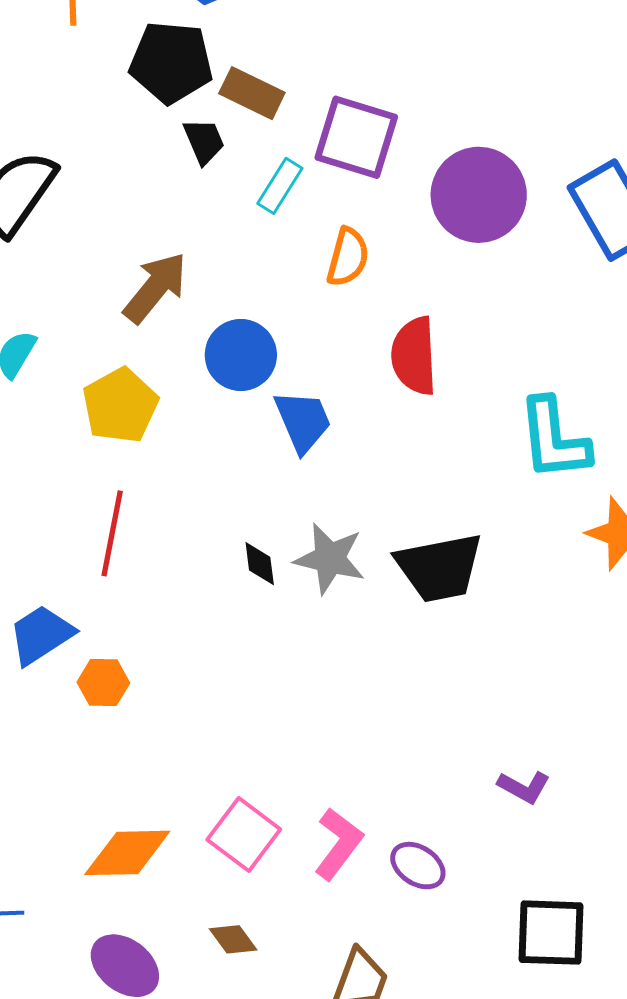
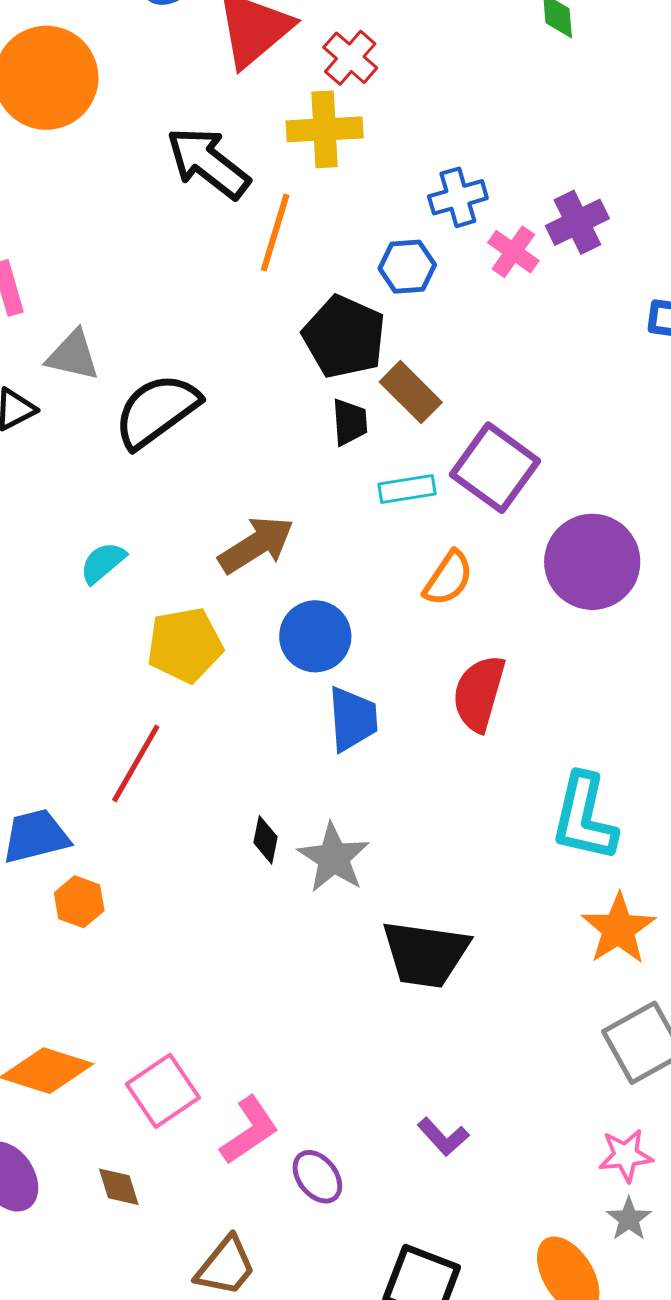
cyan rectangle: (280, 186) -> (407, 489), turned 30
black trapezoid: (440, 568) -> (425, 954), moved

